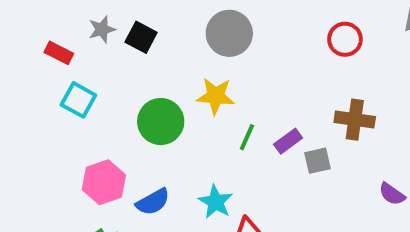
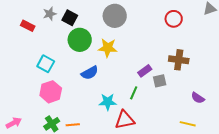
cyan square: (78, 100) -> (46, 64), moved
green circle: (161, 122) -> (80, 40), moved
green line: (247, 137) -> (134, 93), moved
blue semicircle: (153, 202) -> (90, 73), moved
cyan star: (216, 202) -> (108, 102), turned -30

